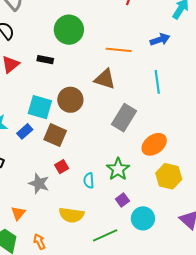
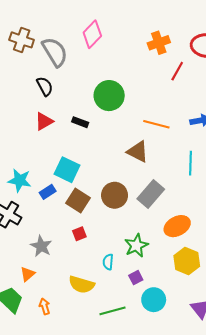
brown circle: (70, 100) -> (115, 195), moved
cyan semicircle: (89, 181) -> (108, 262), moved
gray star: (39, 183) -> (41, 246), moved

